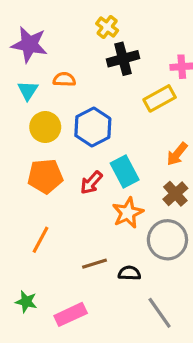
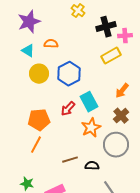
purple star: (29, 44) -> (29, 22), turned -30
black cross: (123, 59) -> (106, 27), moved
cyan triangle: (28, 91) -> (28, 51), turned -32
orange pentagon: (45, 176) -> (39, 120), moved

